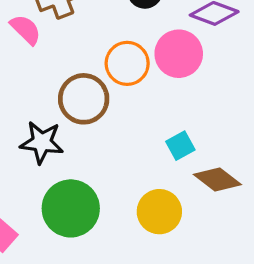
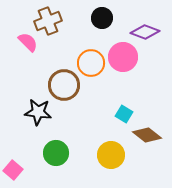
cyan square: (180, 146) -> (124, 114), turned -30
green circle: (71, 208) -> (56, 153), size x0.7

